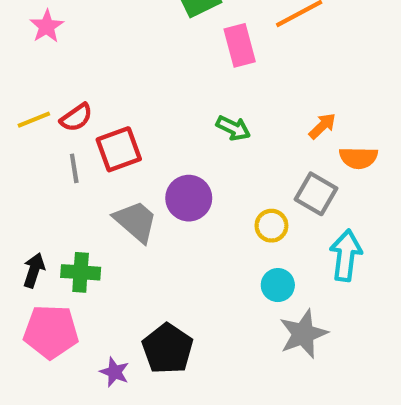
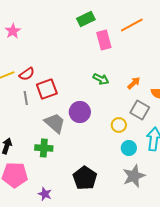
orange arrow: (322, 126) -> (134, 83), moved
green cross: (81, 272) -> (44, 148), moved
cyan circle: (278, 285) -> (129, 148), moved
black pentagon: (168, 349) -> (85, 178), moved

